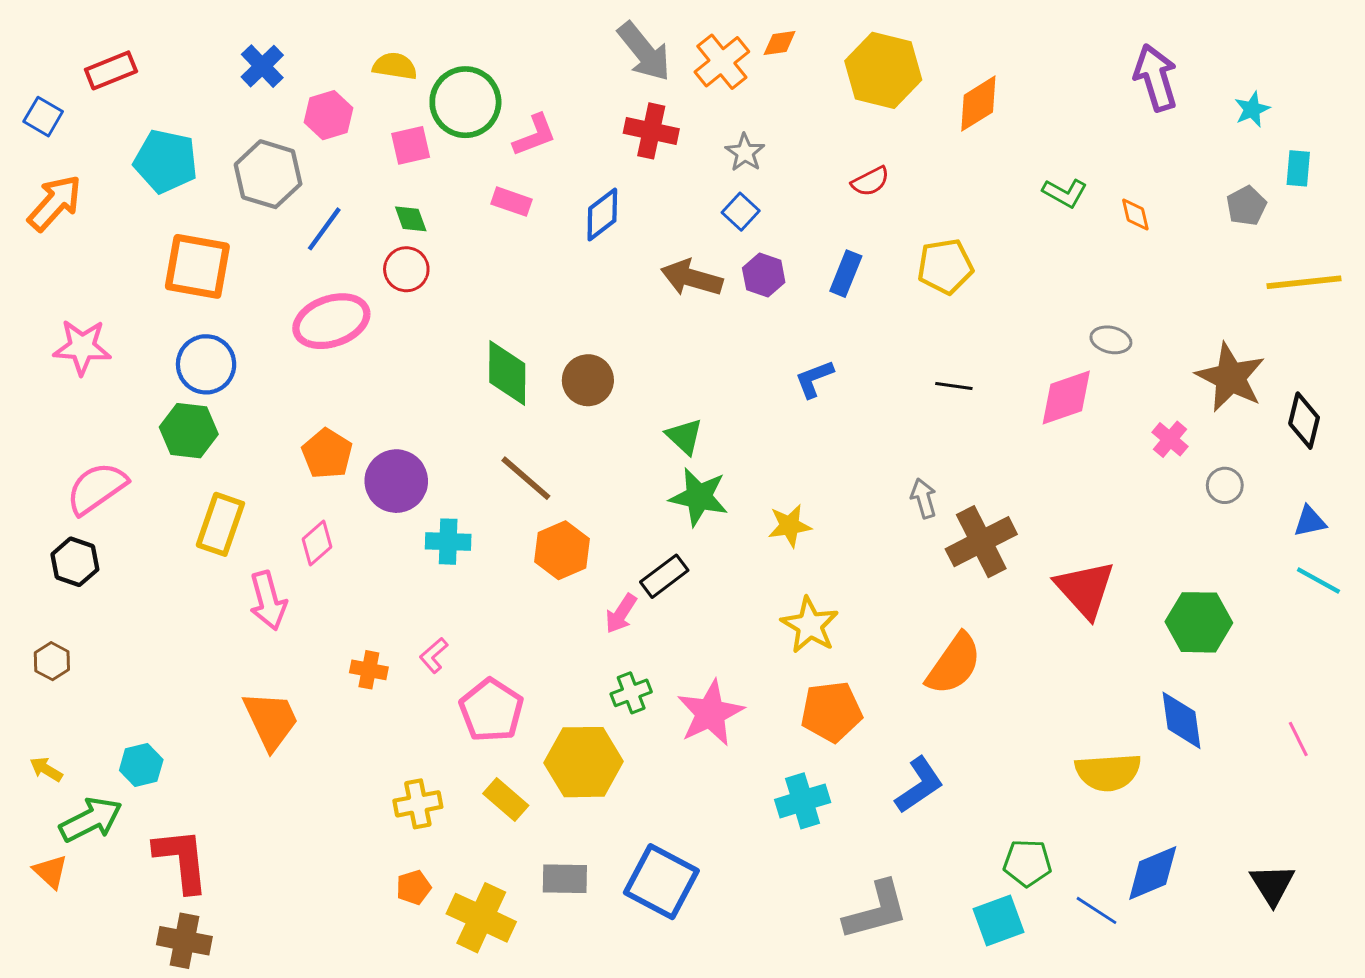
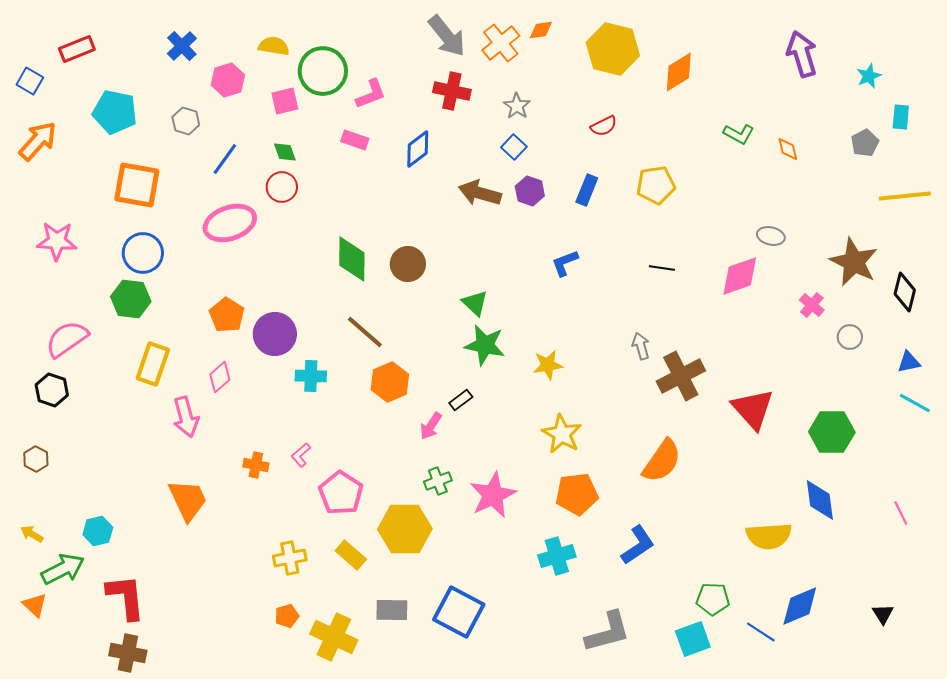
gray hexagon: (268, 174) -> (186, 121), size x0.6
black rectangle: (664, 576) -> (461, 400), size x0.7
black triangle: (1272, 885) -> (883, 614), size x0.7

